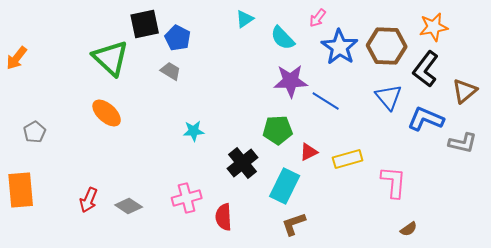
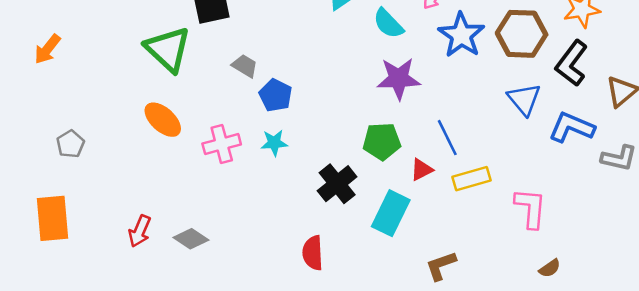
blue pentagon: (178, 38) -> (276, 95), moved
blue line: (326, 101) -> (447, 138), moved, turned 32
pink cross: (187, 198) -> (222, 144), moved
brown L-shape: (294, 224) -> (441, 266), moved

